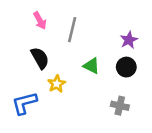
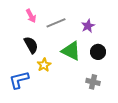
gray line: (72, 30) -> (56, 23), turned 54
purple star: (129, 40) -> (88, 26), moved
green triangle: (91, 66) -> (71, 51), size x1.5

